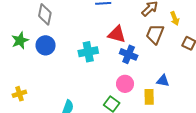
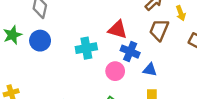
blue triangle: (163, 81) -> (150, 70), moved
pink circle: (125, 84) -> (115, 71), moved

